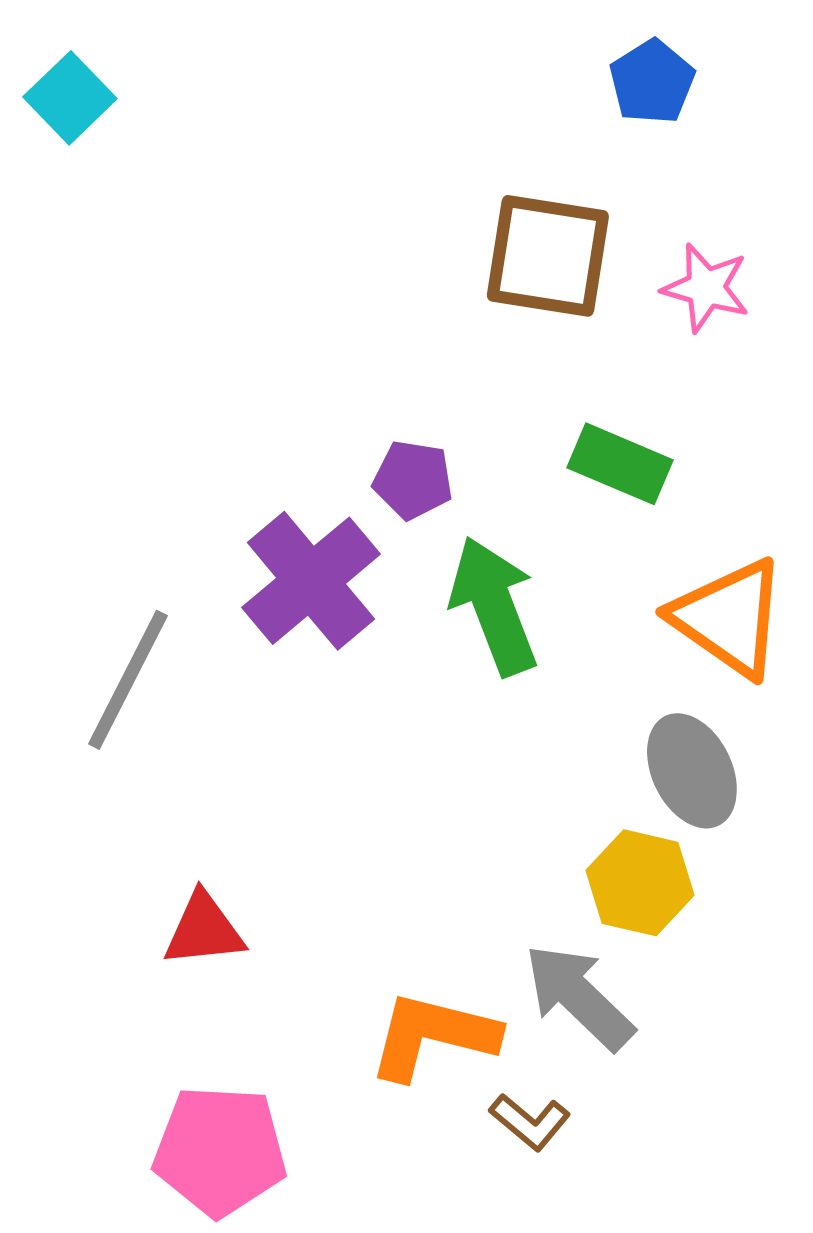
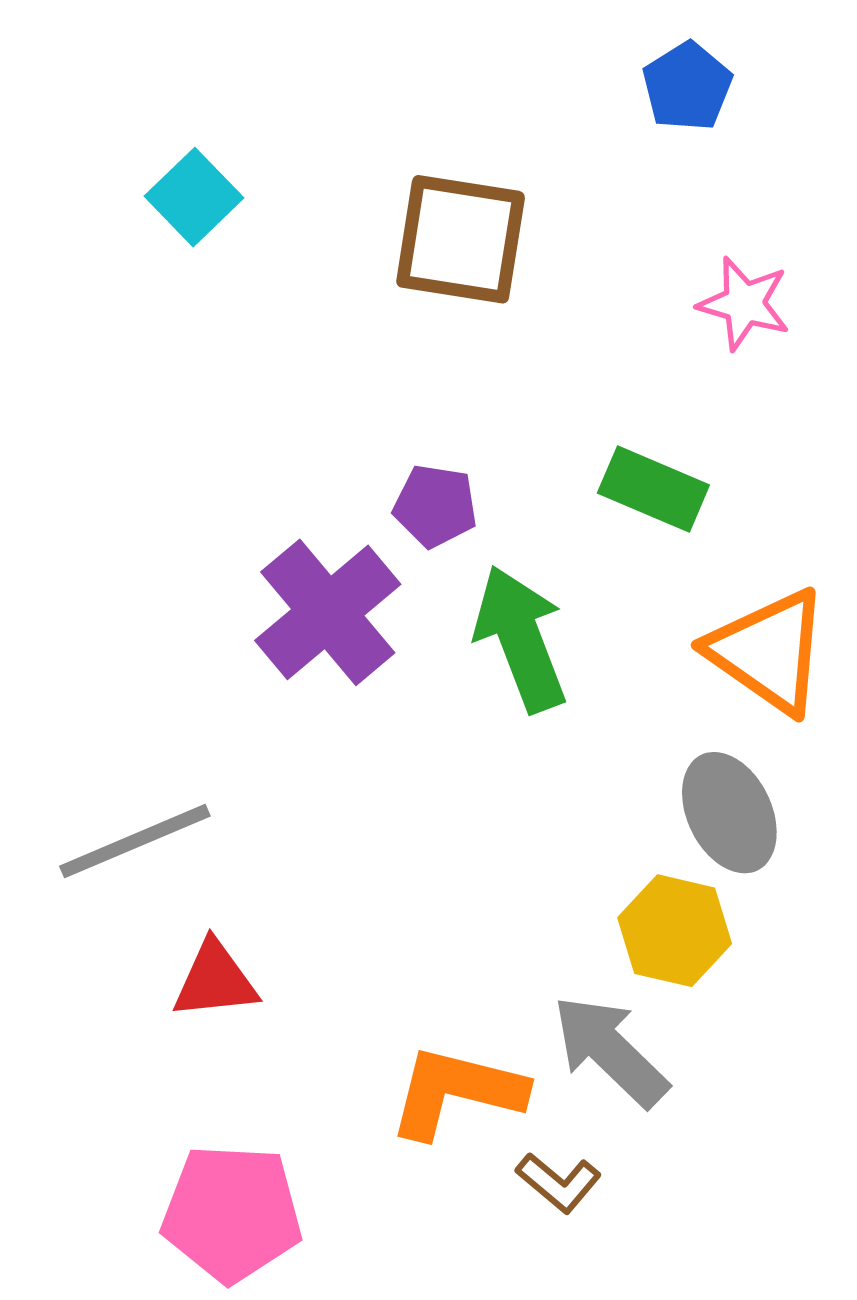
cyan square: (70, 98) -> (194, 197), moved
brown square: (548, 256) -> (461, 239), moved
gray line: (128, 680) -> (135, 841), moved, turned 40

